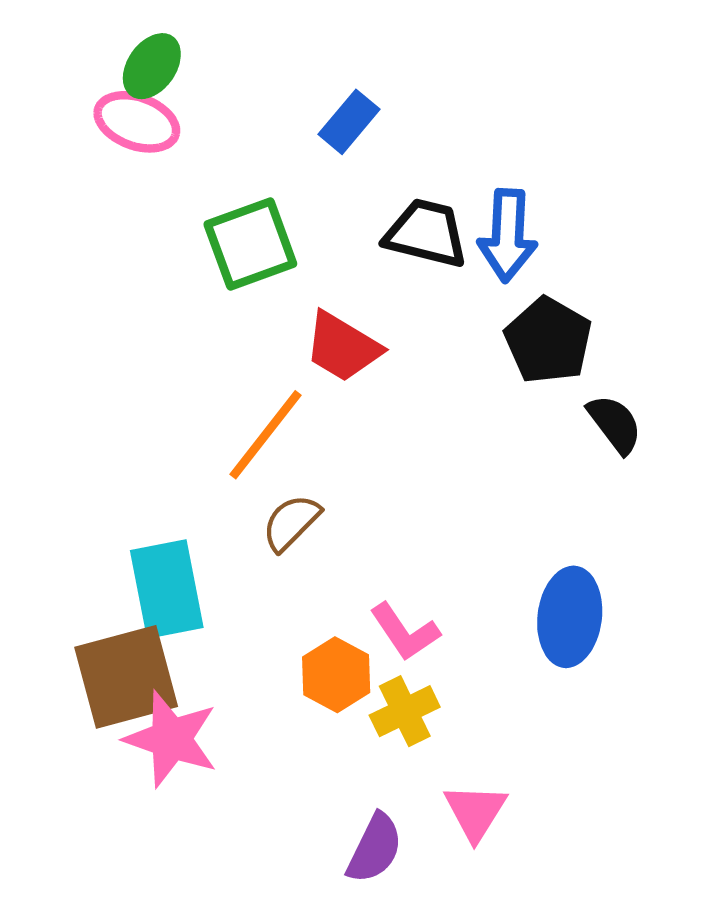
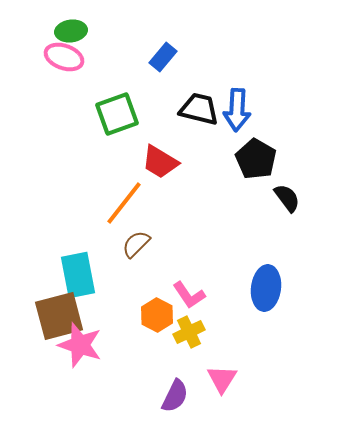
green ellipse: (152, 66) -> (71, 31), turned 48

